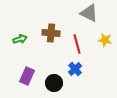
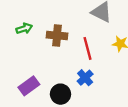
green arrow: (20, 39) -> (24, 28), moved
purple rectangle: (27, 76) -> (29, 86), turned 30

